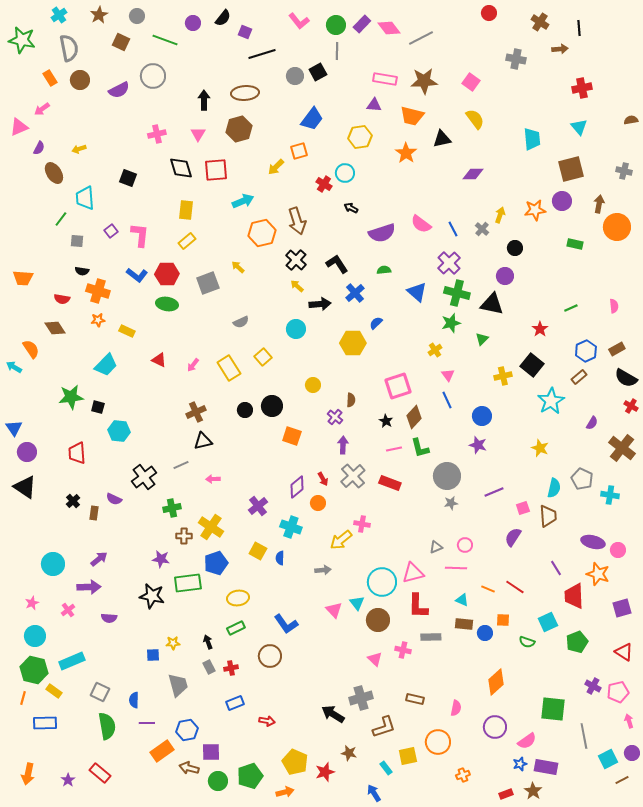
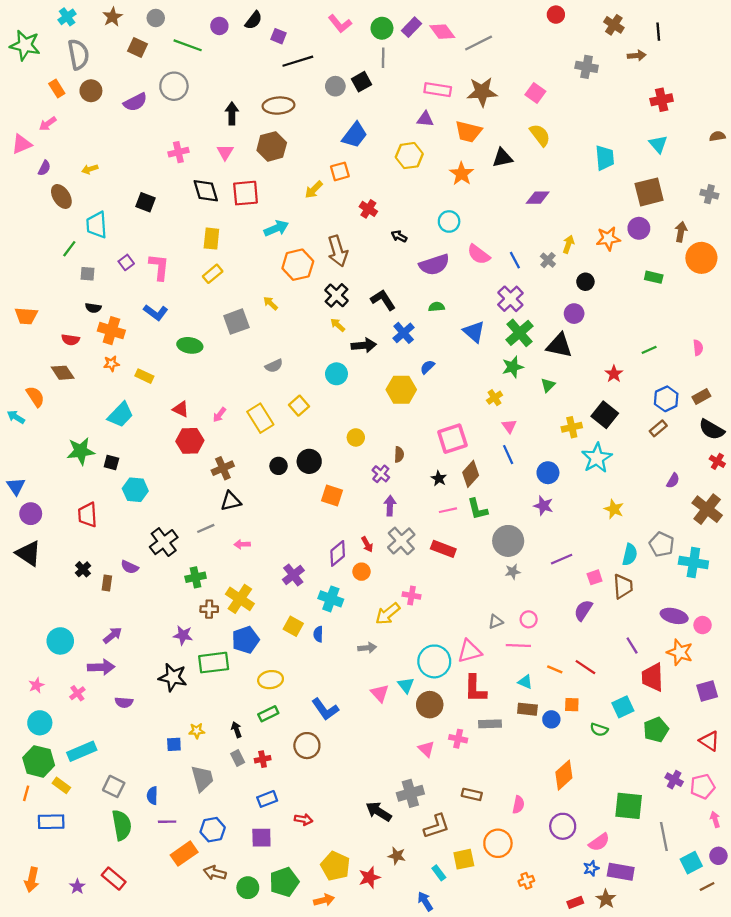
cyan circle: (345, 173) -> (449, 221), moved
red hexagon: (167, 274) -> (190, 441), moved
green cross: (457, 293) -> (520, 333), turned 35
cyan star: (551, 401) -> (597, 458), moved
cyan cross: (610, 495) -> (693, 563), size x1.4
purple square: (211, 752) -> (261, 838), moved

